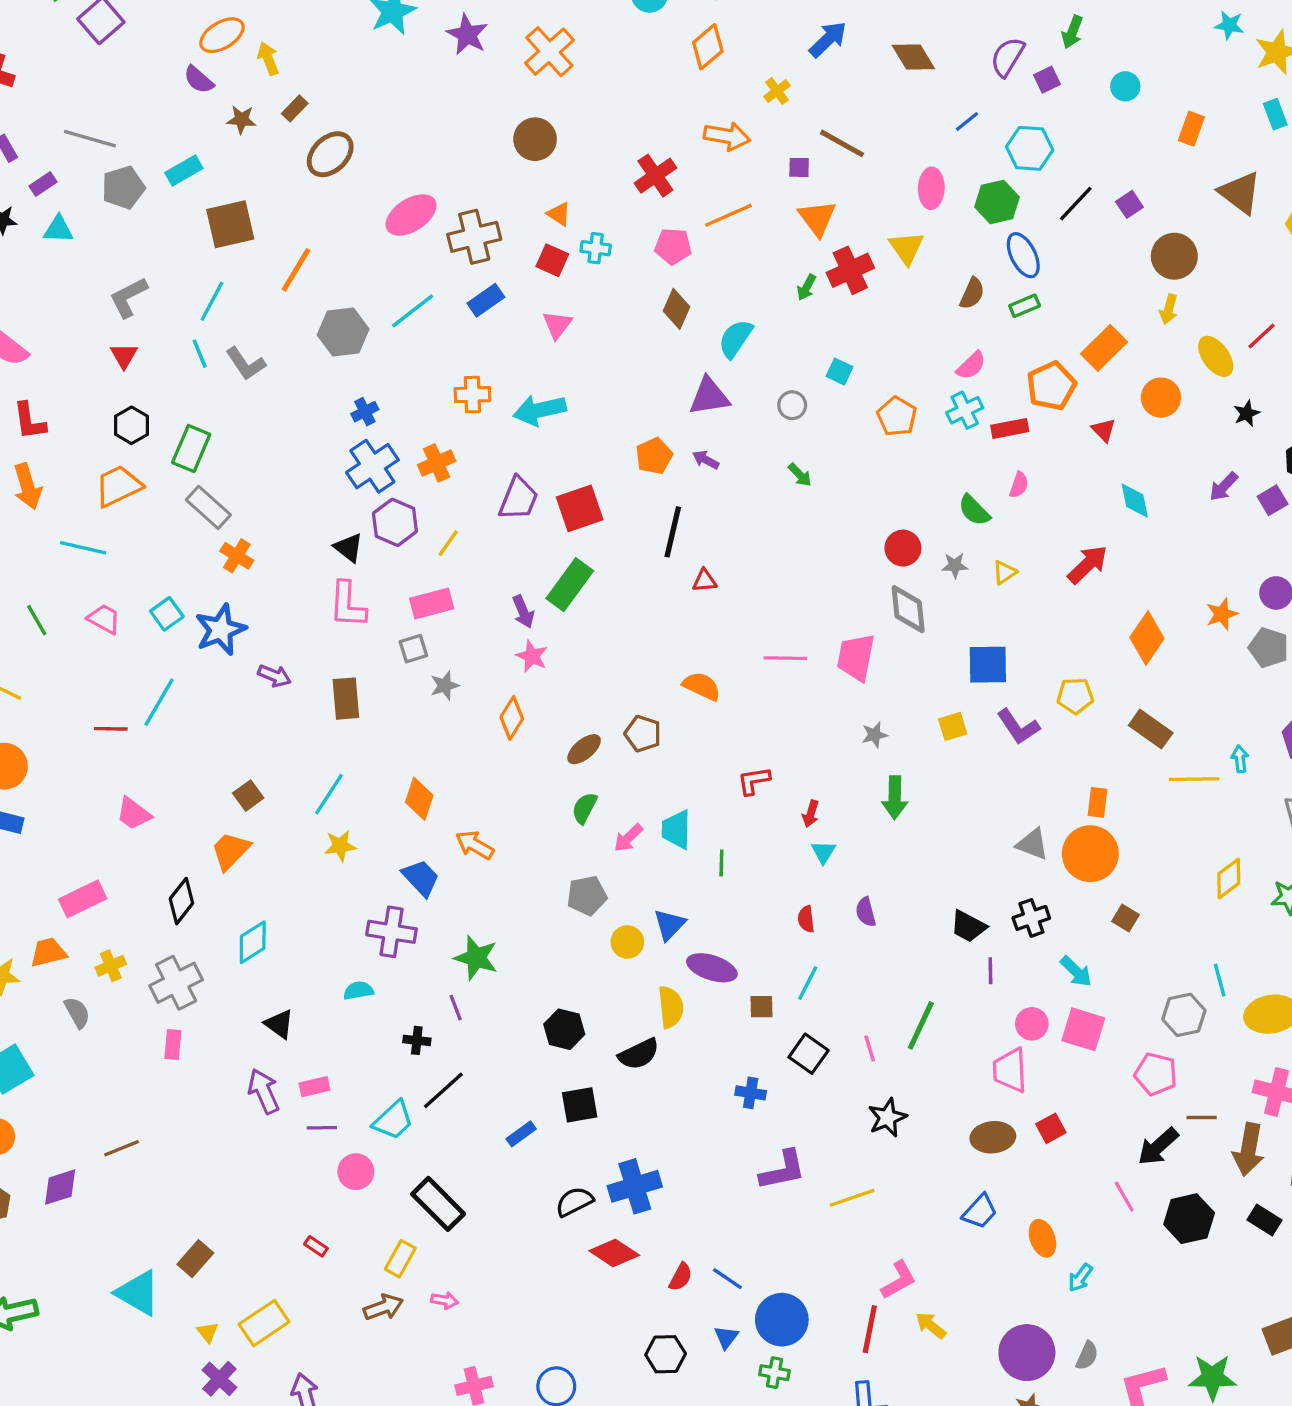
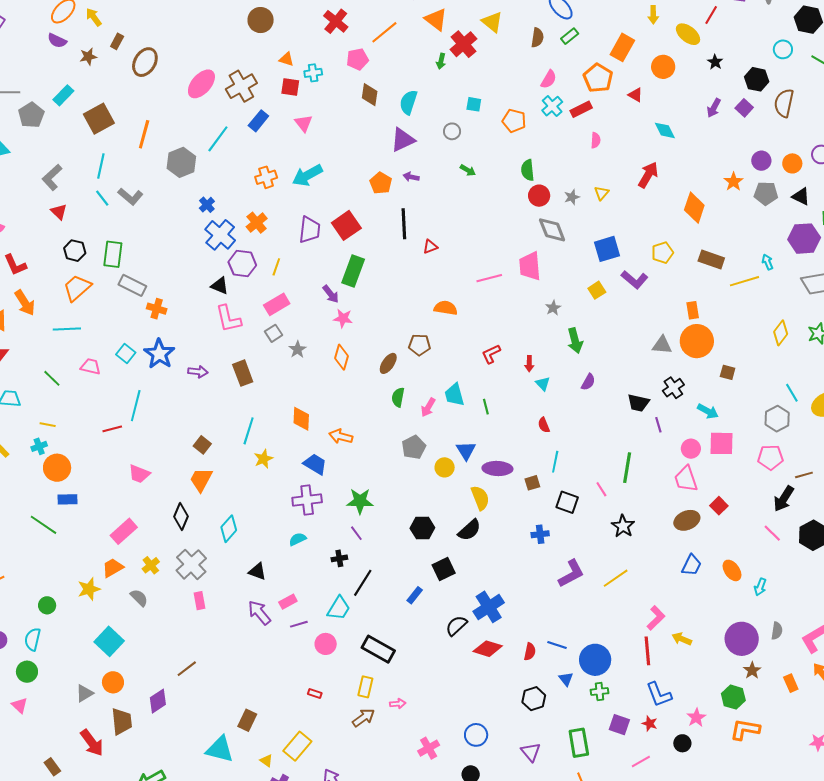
green semicircle: (974, 510) -> (528, 170), moved, turned 55
purple semicircle: (866, 912) -> (588, 382), moved, turned -120

